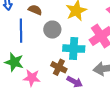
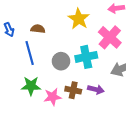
gray circle: (52, 30) -> (61, 61), moved
brown cross: (59, 67) -> (73, 90), moved

